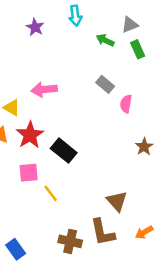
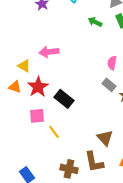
green arrow: (105, 40) -> (95, 22), moved
gray rectangle: (105, 84) -> (109, 85), moved

